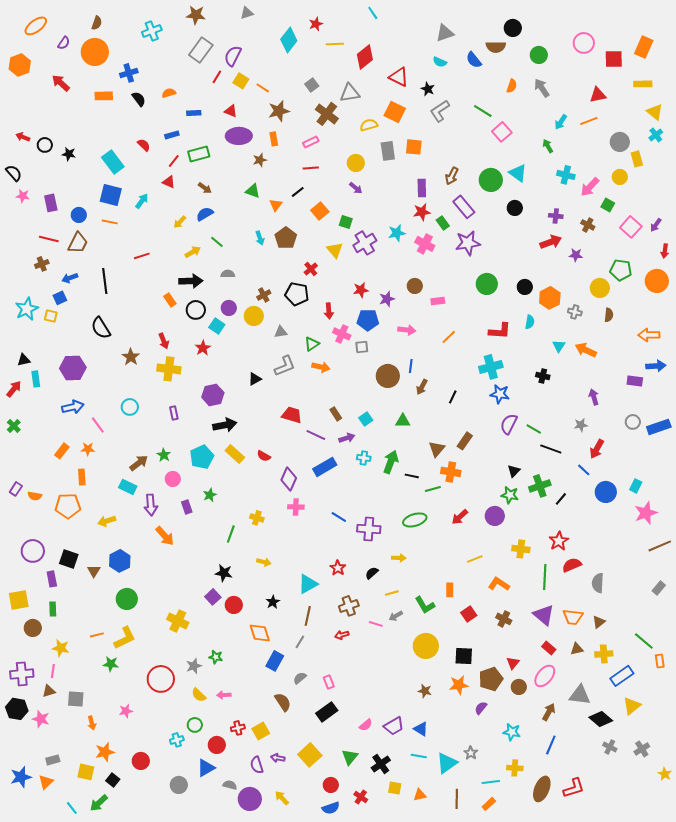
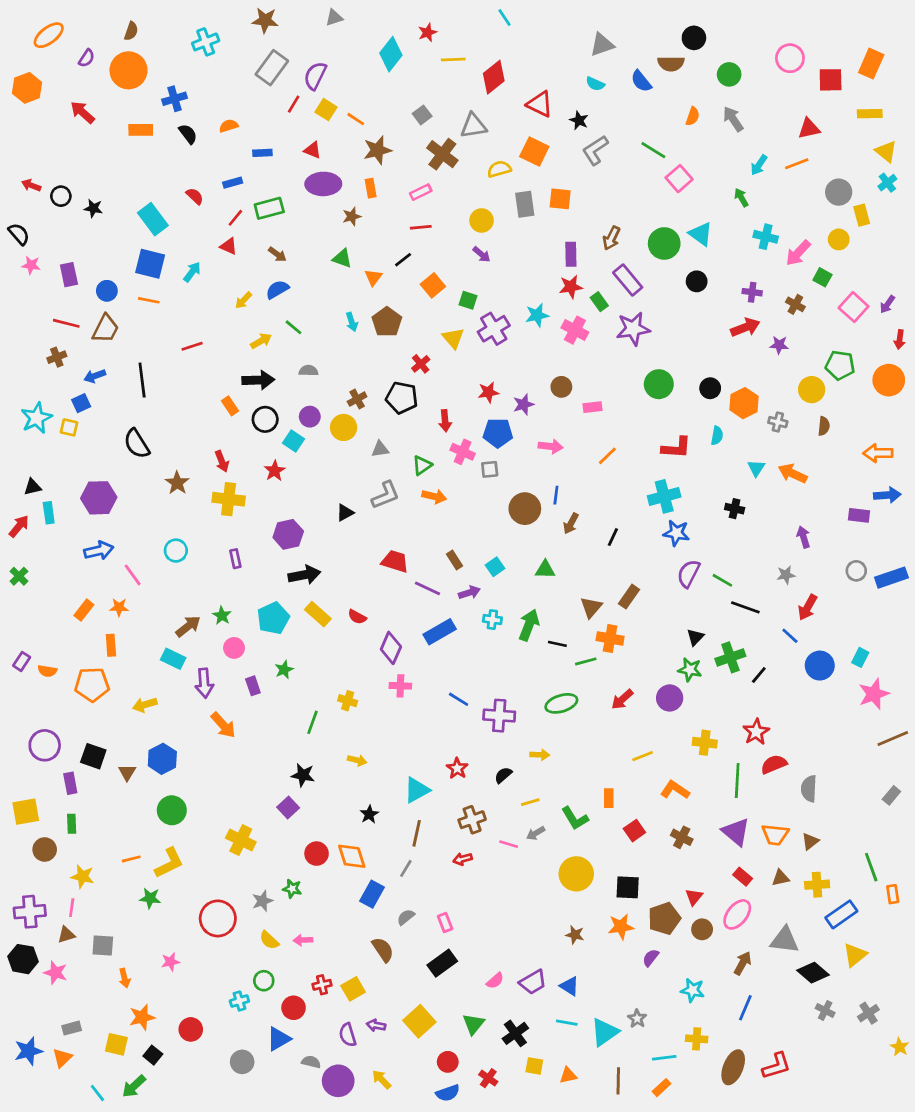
red circle: (234, 605) -> (317, 854), moved
green line: (644, 641) -> (871, 867), turned 30

